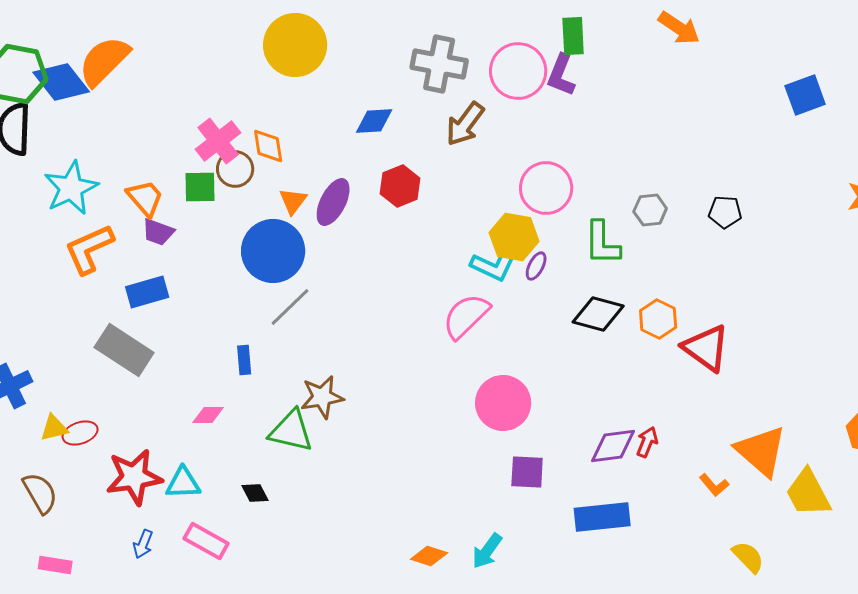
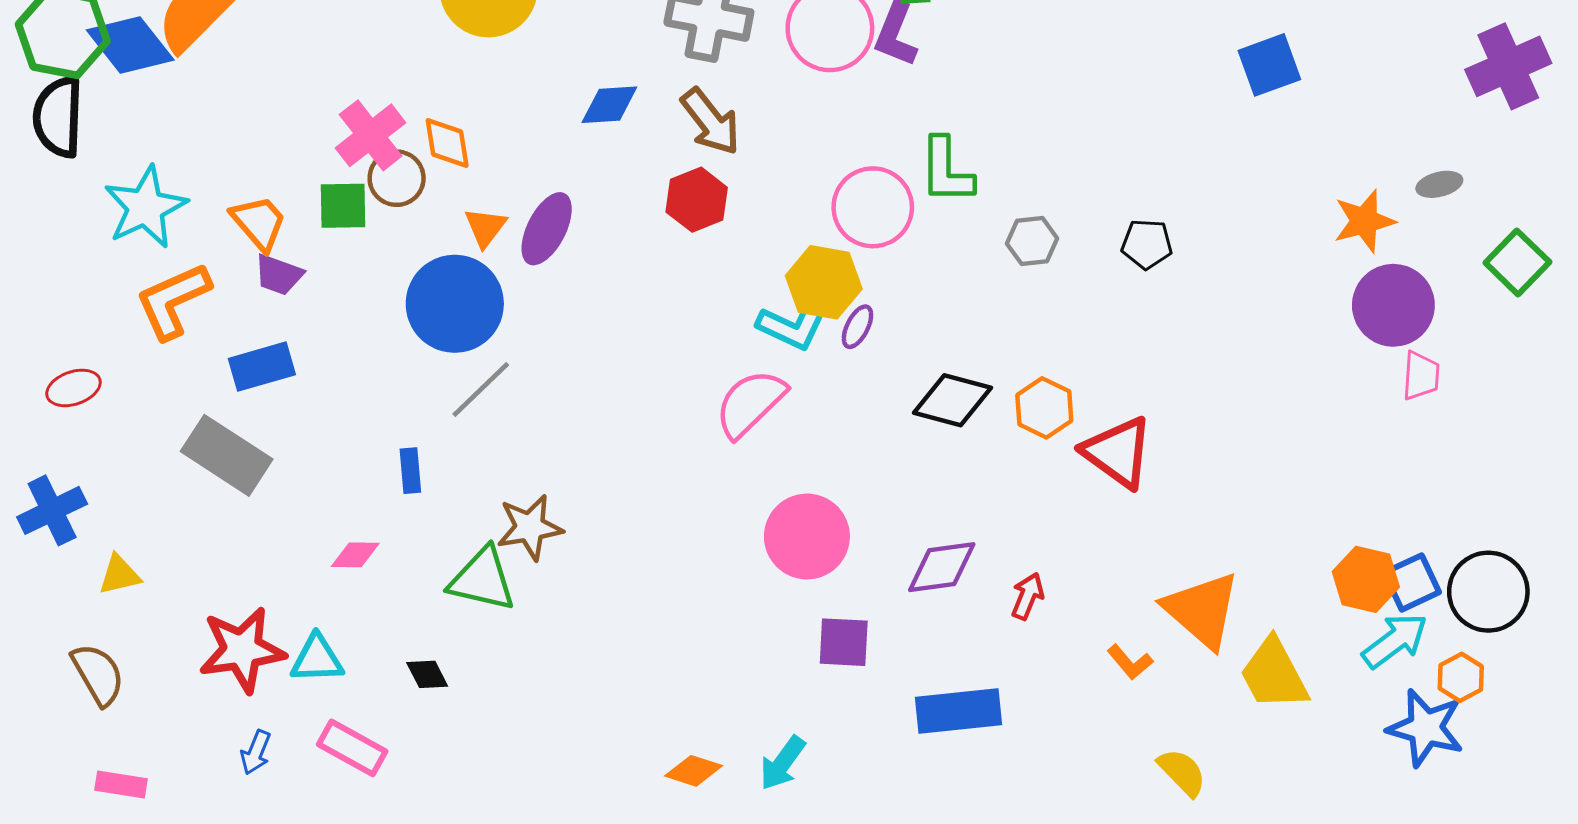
brown arrow: (465, 124) -> (710, 122), moved, turned -75
red hexagon: (400, 186) -> (697, 200), moved
green L-shape: (602, 243) -> (946, 171), moved
red ellipse: (80, 433) -> (74, 388), moved
purple diamond: (613, 446) -> (942, 567), moved

